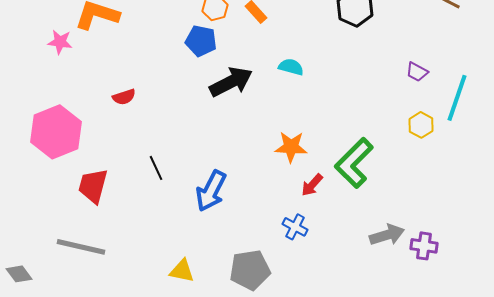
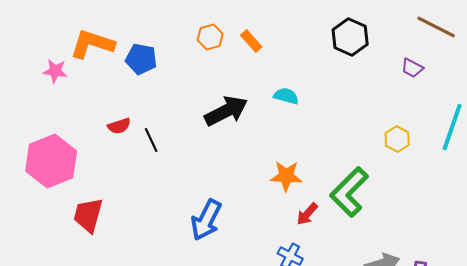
blue pentagon: (201, 41) -> (141, 59), moved
purple trapezoid: (417, 72) -> (412, 68), moved
yellow hexagon: (421, 125) -> (397, 139), moved
black line: (156, 168) -> (151, 140), moved

